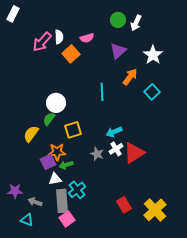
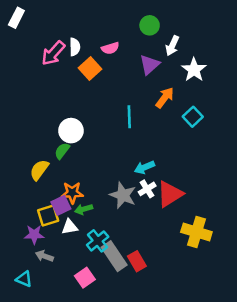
white arrow: (136, 23) -> (172, 46), moved
yellow square: (73, 130) -> (48, 216), moved
gray star: (97, 154) -> (123, 195), size x1.5
purple star: (15, 191) -> (34, 235), moved
gray rectangle: (62, 201) -> (114, 256), moved, turned -30
red rectangle: (124, 205) -> (137, 261), moved
yellow cross: (155, 210) -> (196, 232), moved, turned -30
cyan triangle: (27, 220) -> (24, 279), moved

